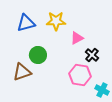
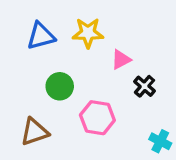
brown triangle: (22, 72) -> (35, 132), moved
pink hexagon: (80, 75) -> (97, 118), moved

